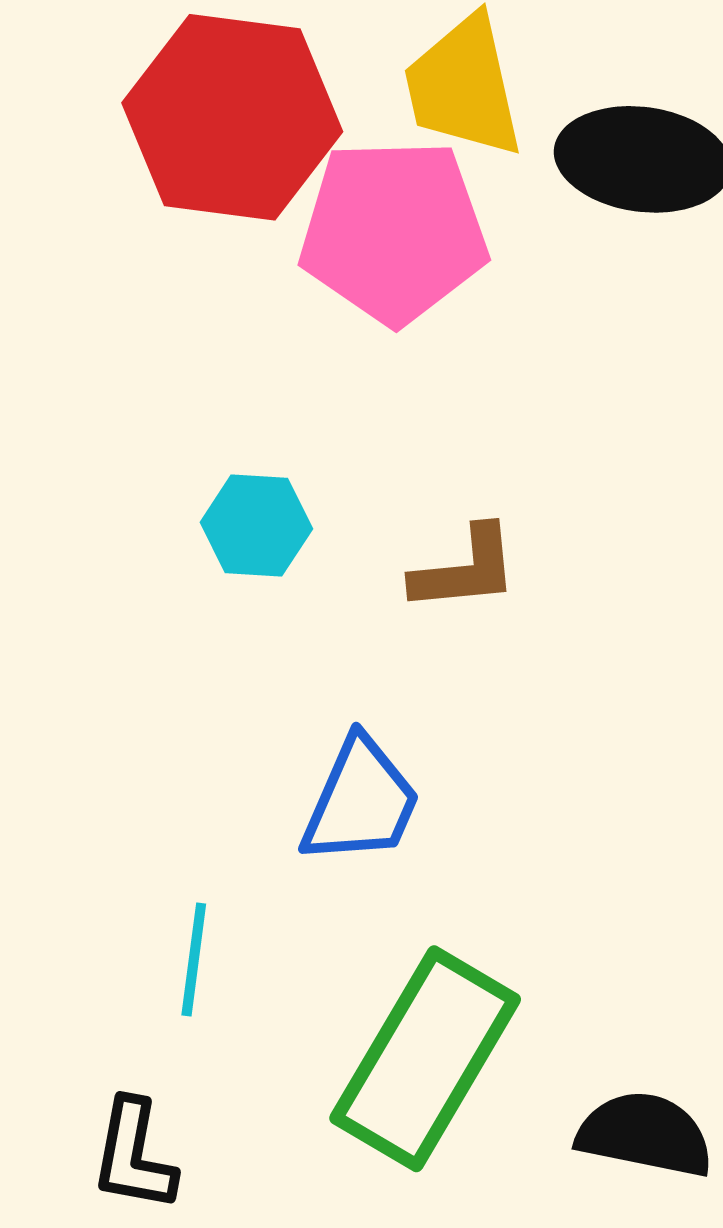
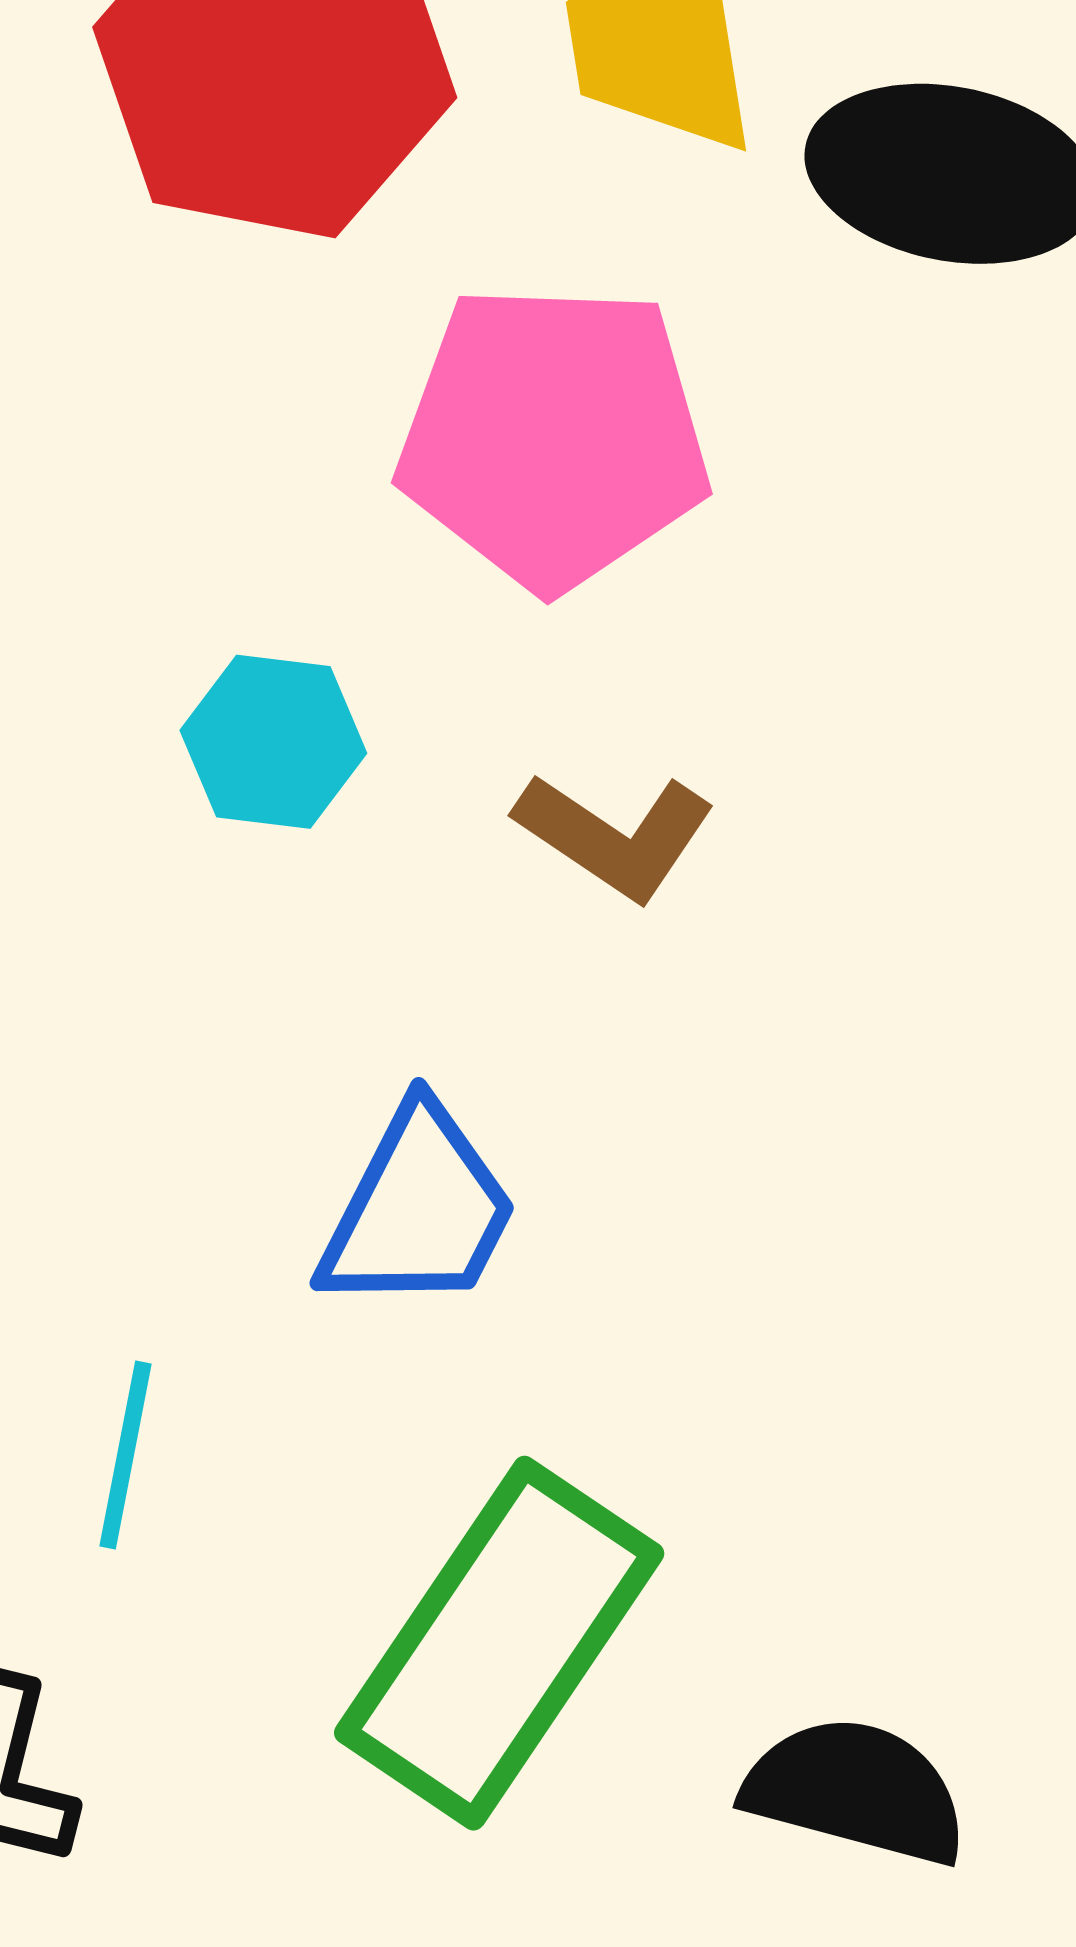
pink pentagon: (394, 231) -> (554, 436), moved
brown L-shape: (465, 569) -> (615, 836), turned 36

